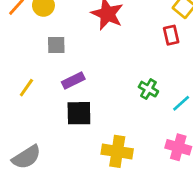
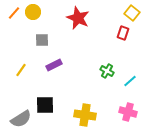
red rectangle: (171, 35) -> (123, 33), turned 32
black square: (79, 113) -> (45, 105), moved

